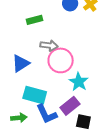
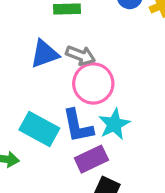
blue triangle: (21, 63) -> (44, 54), moved
blue L-shape: (47, 114) -> (78, 126), moved

